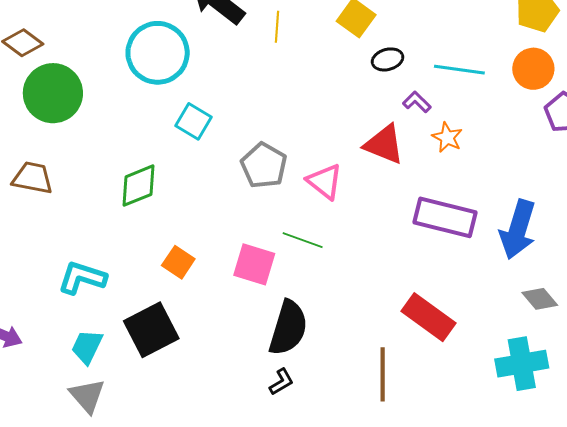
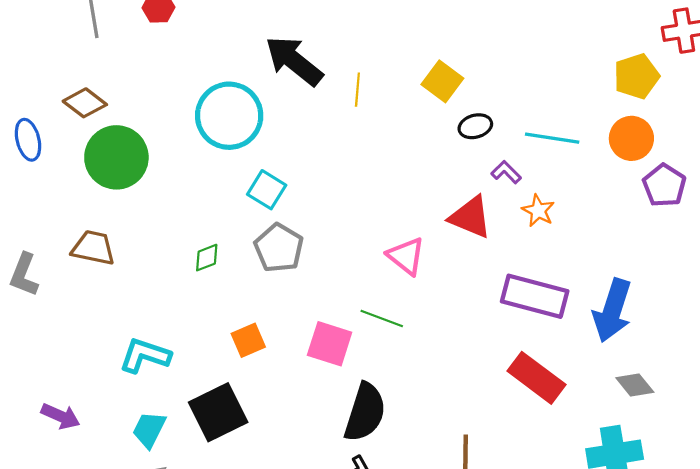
gray pentagon: (264, 166) -> (279, 248), moved
green diamond: (138, 186) -> (207, 258), size x0.6
orange square: (178, 262) -> (248, 340), turned 32
red rectangle: (428, 317) -> (536, 378), moved

